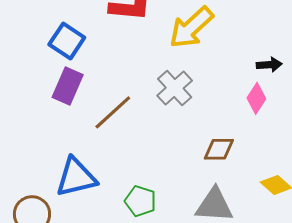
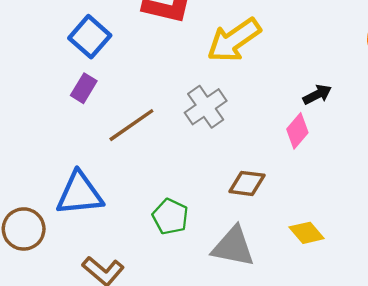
black arrow: (269, 65) -> (317, 94), turned -30
purple rectangle: (68, 86) -> (84, 88), size x0.7
green pentagon: (140, 201) -> (170, 217), moved

